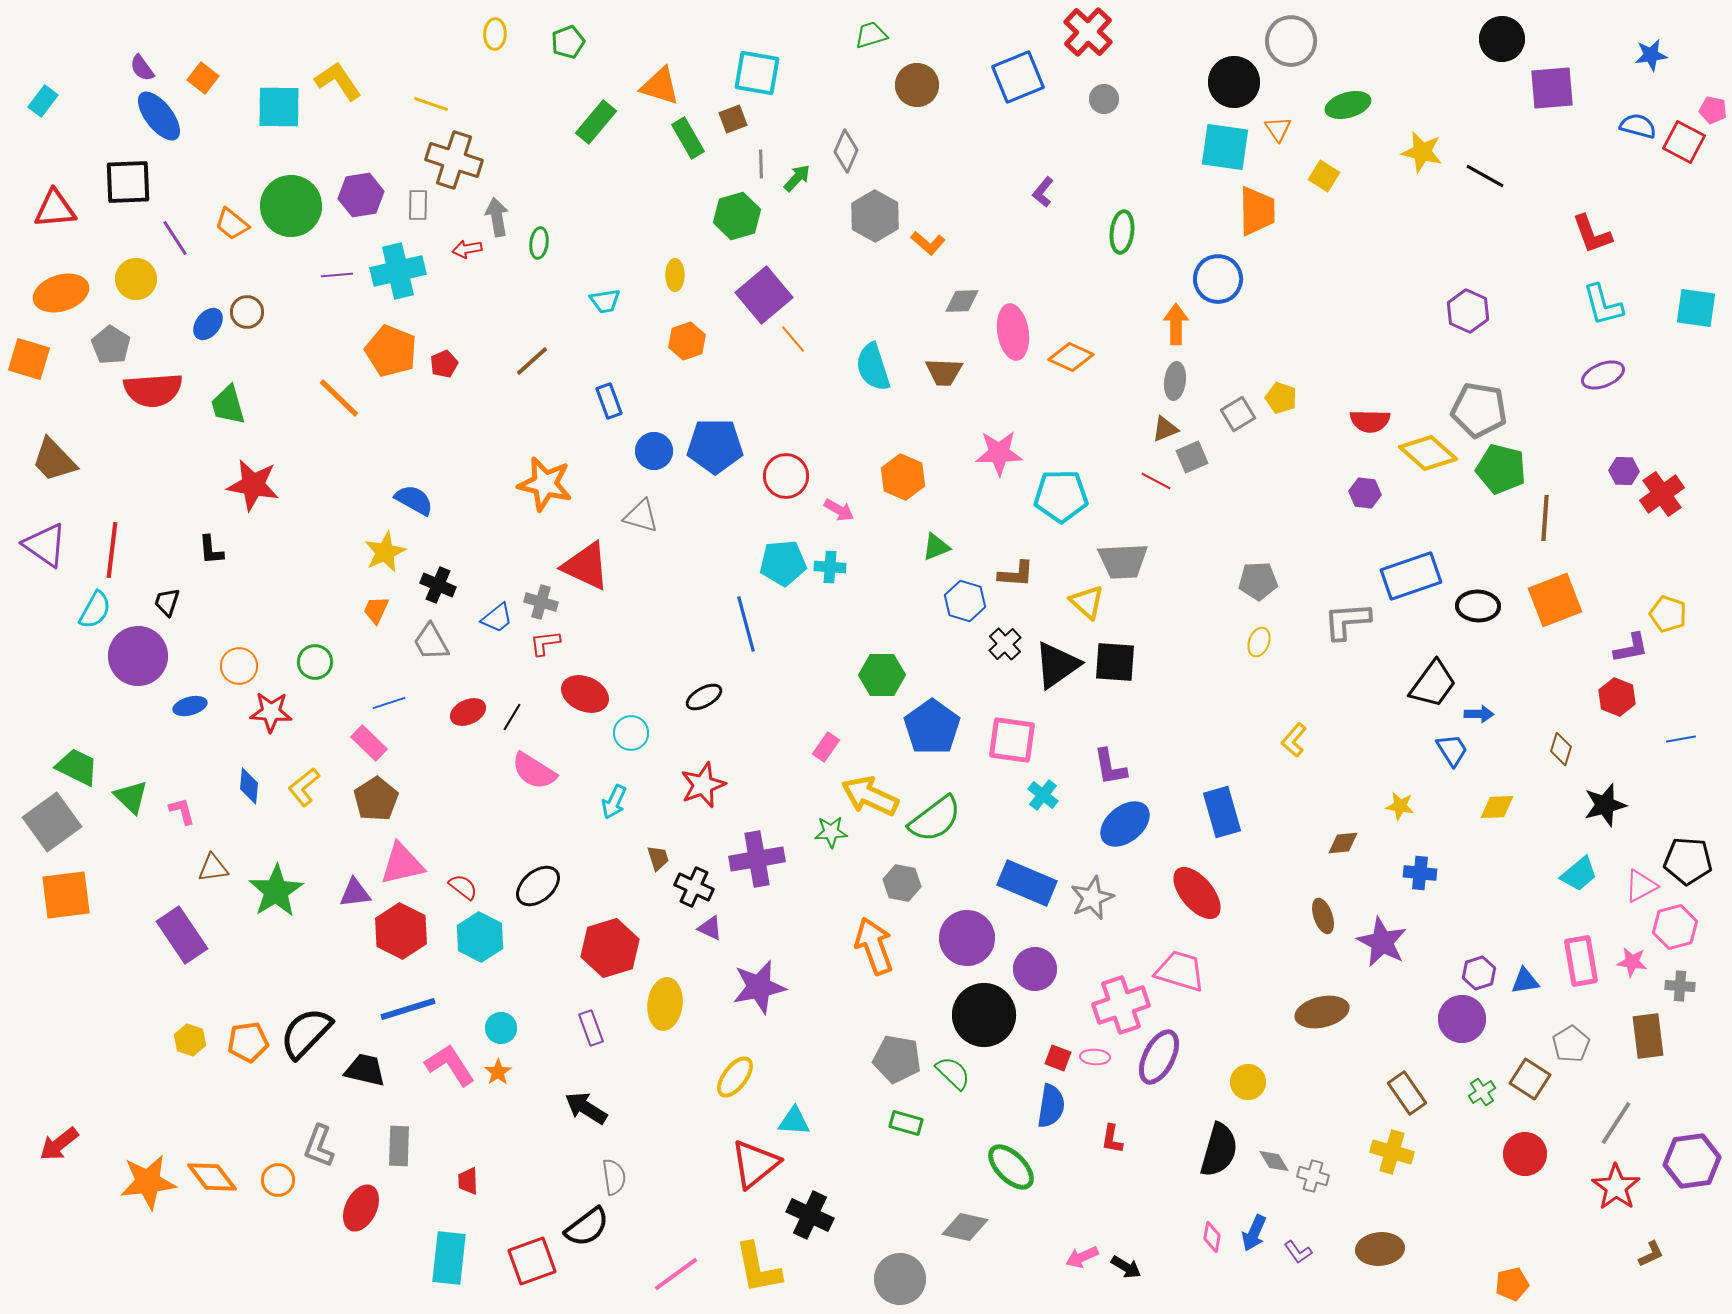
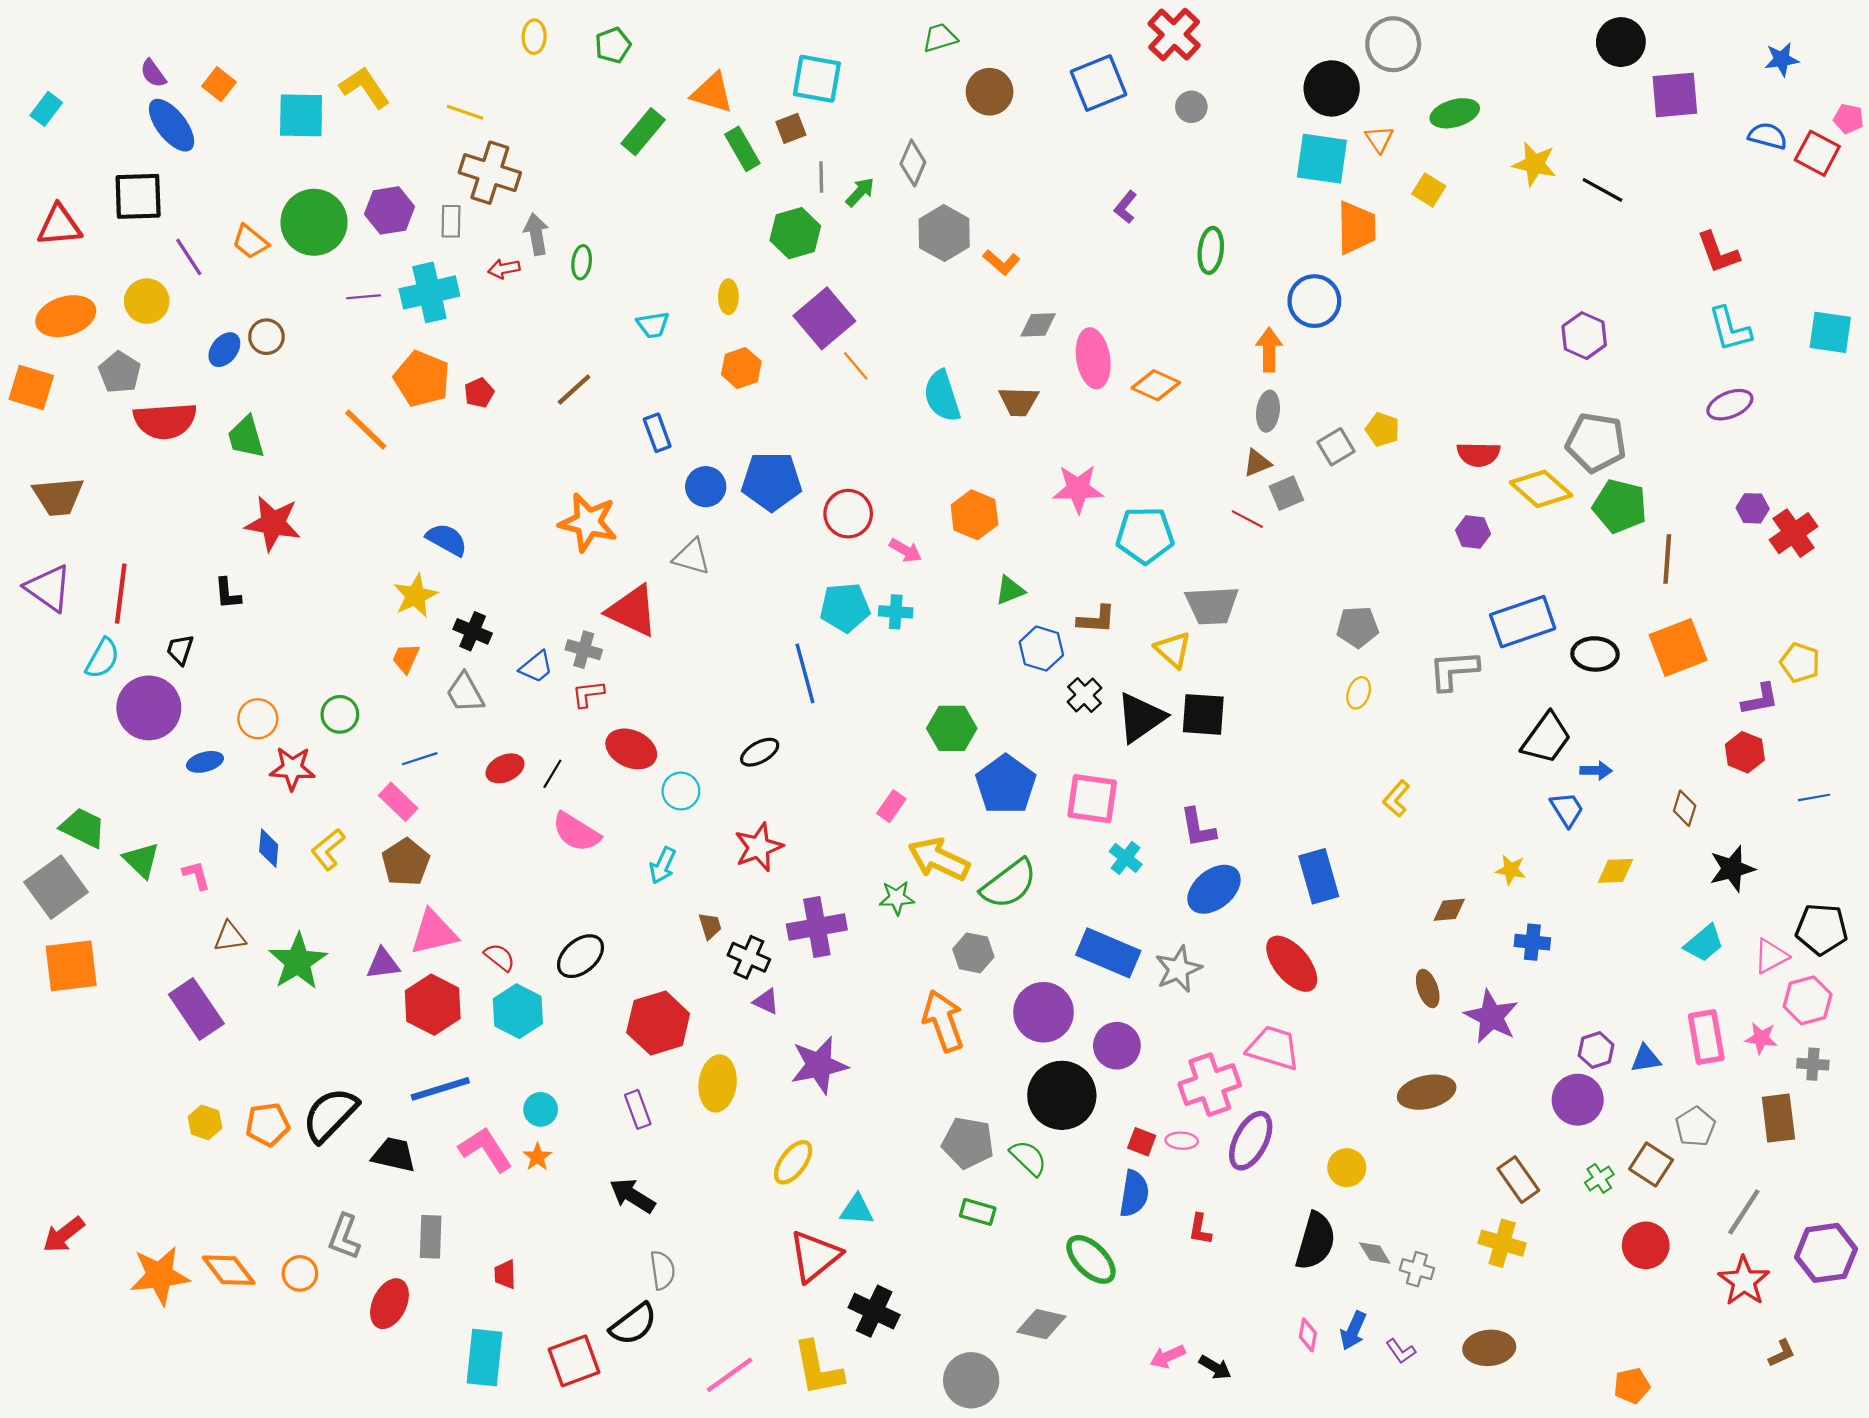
brown trapezoid: (54, 460) -> (58, 496), turned -51

